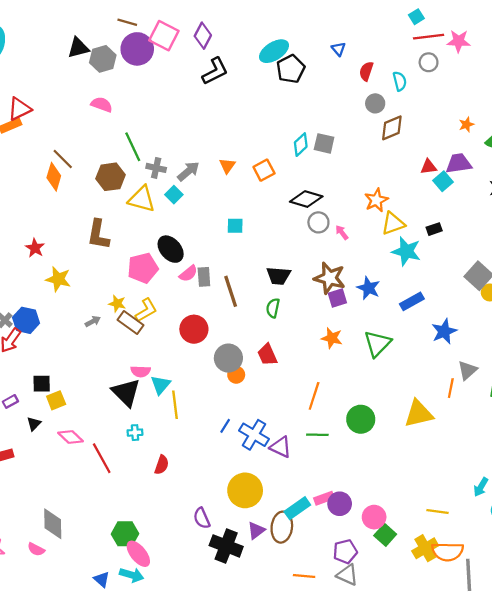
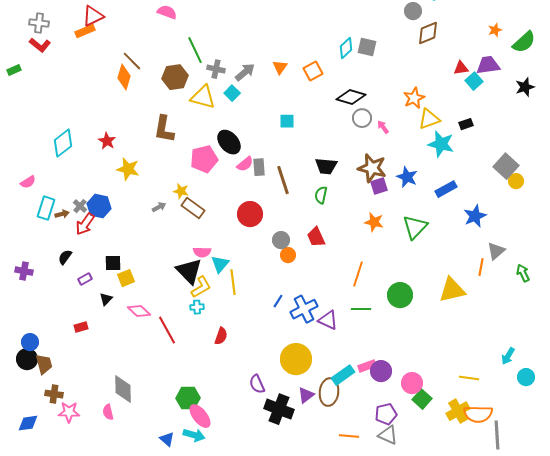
yellow L-shape: (146, 310) -> (201, 287), moved
gray circle: (228, 358) -> (281, 240), size x0.7
blue cross: (254, 435) -> (304, 309), turned 32
pink semicircle: (36, 549) -> (108, 412), turned 49

